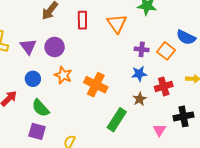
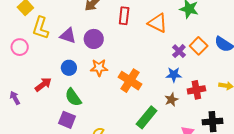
orange triangle: (117, 24) -> (158, 23), turned -35
purple triangle: (28, 46) -> (68, 36), turned -42
purple cross: (142, 49) -> (179, 51), turned 32
orange square: (166, 51) -> (199, 46), moved
orange star: (63, 75) -> (99, 68), turned -30

